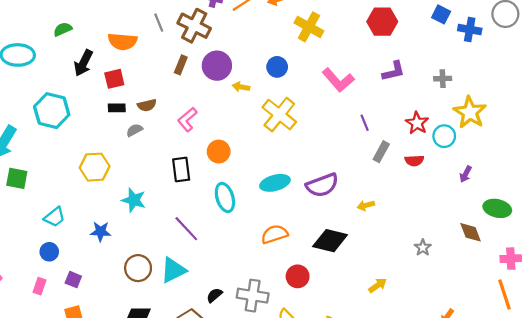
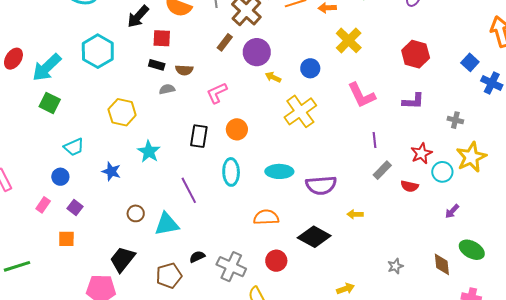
brown circle: (138, 268) -> (136, 213), size x0.7

